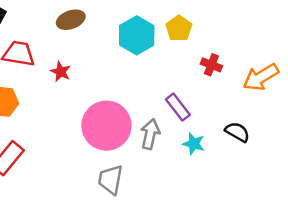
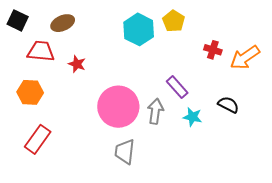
brown ellipse: (71, 20) -> (63, 23), moved
red cross: (211, 65) -> (213, 50), moved

